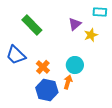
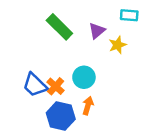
green rectangle: (32, 25) -> (59, 27), moved
blue trapezoid: (16, 55) -> (35, 85), moved
cyan circle: (75, 65) -> (84, 77), moved

